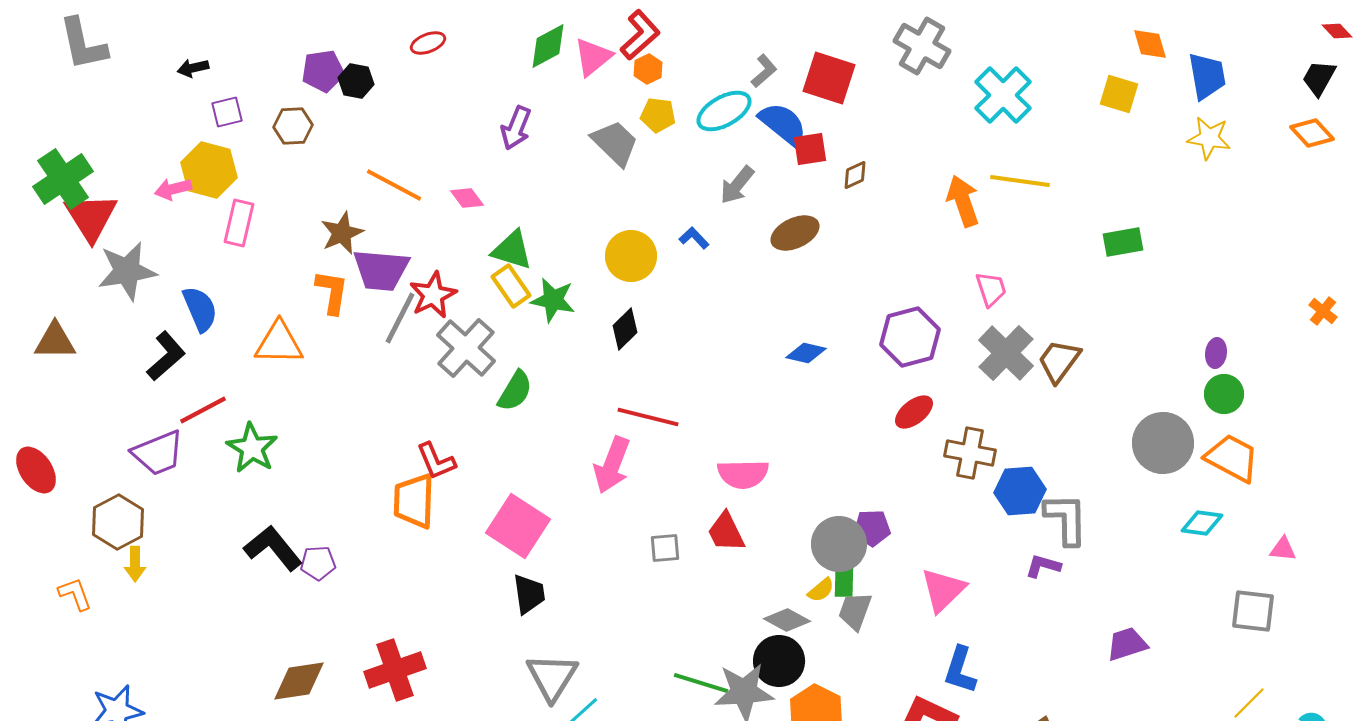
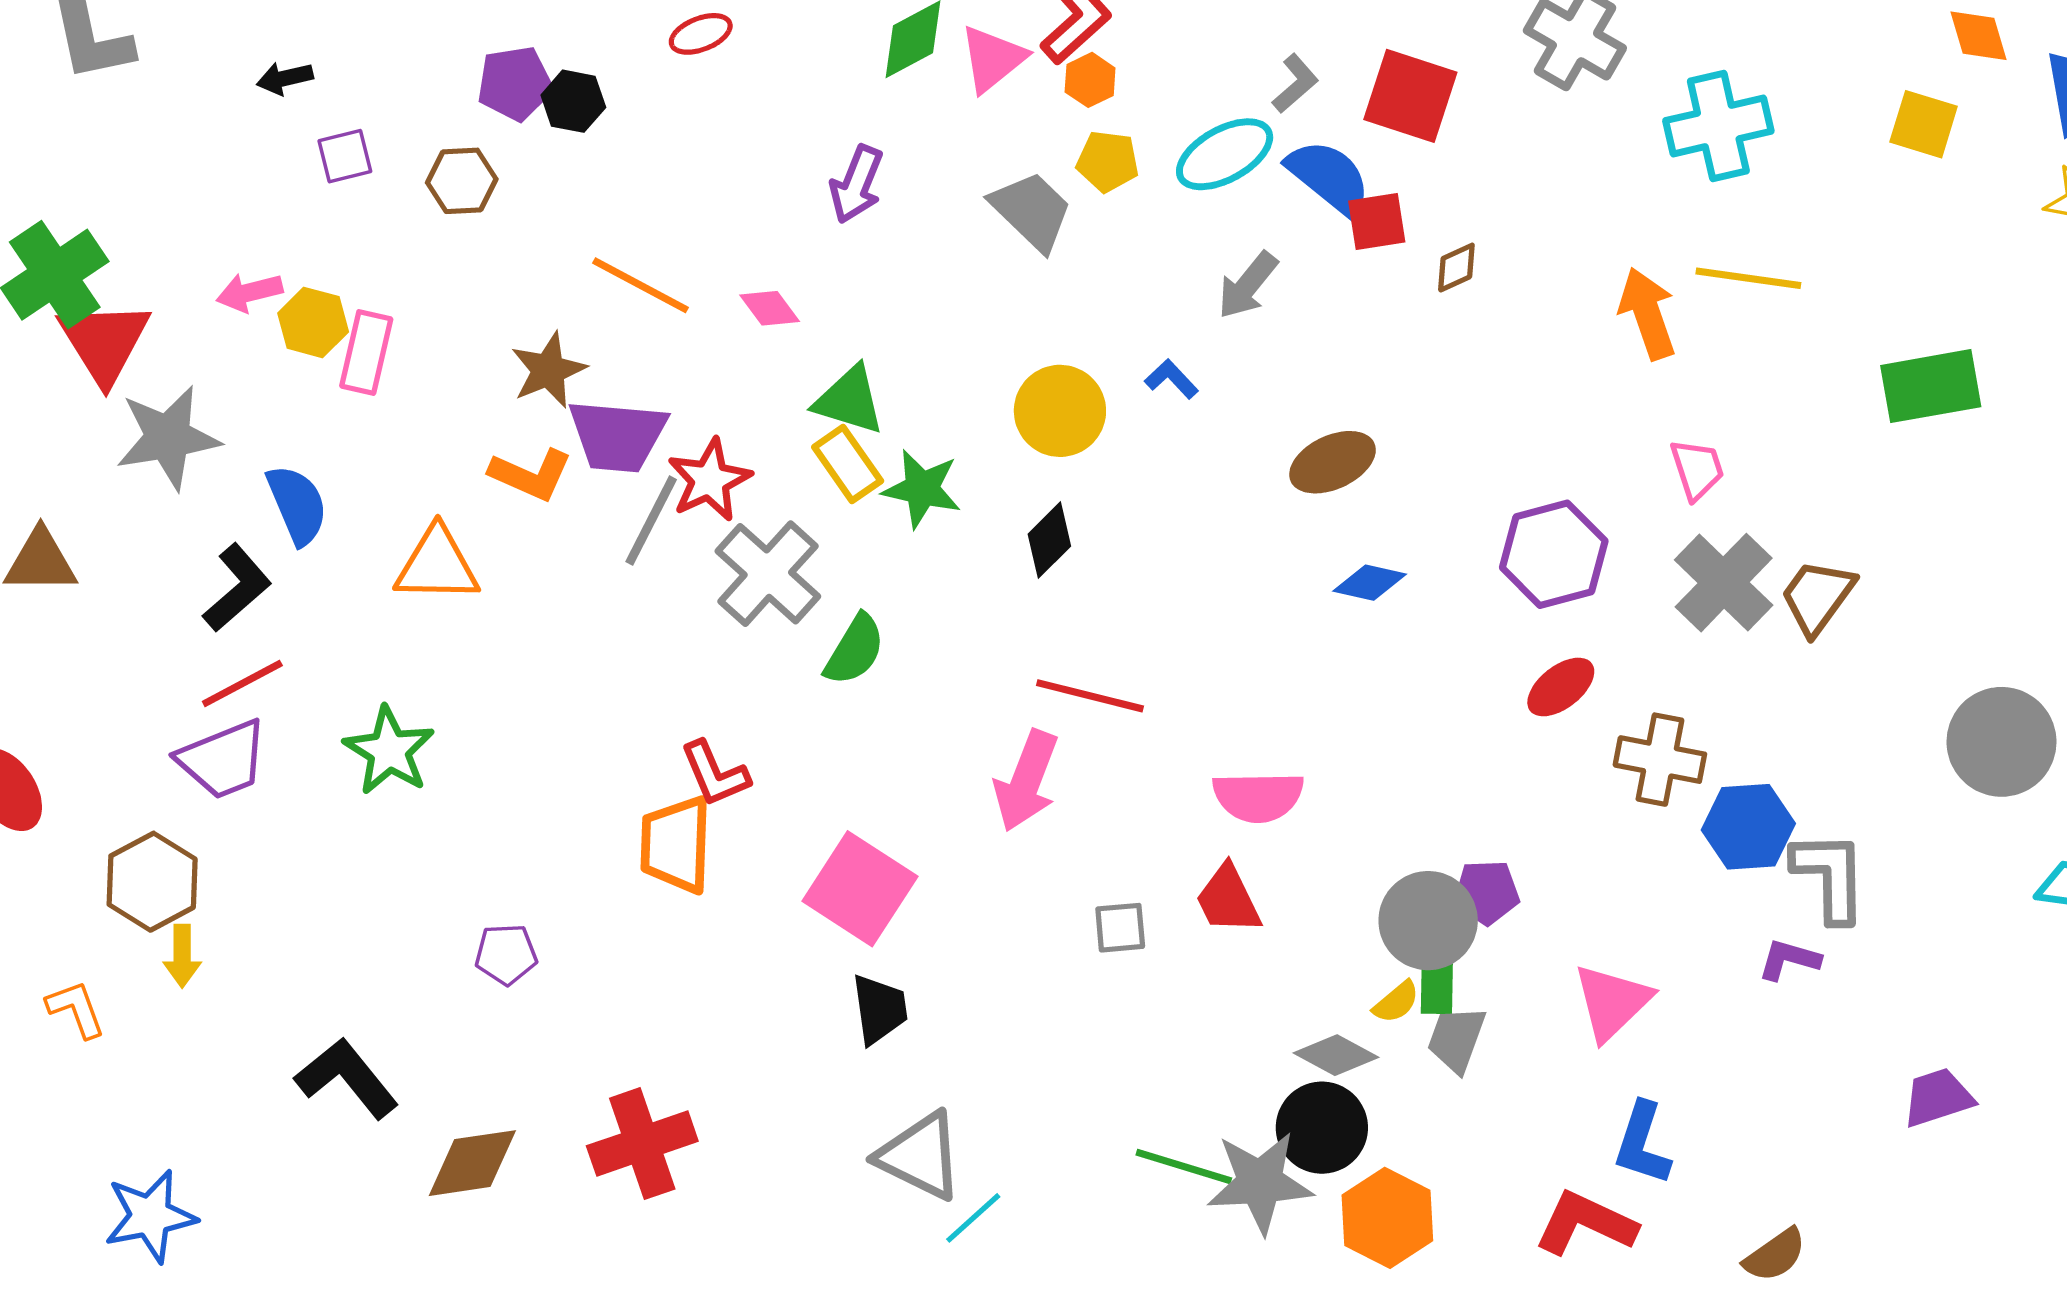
cyan cross: (1003, 95) -> (1718, 126), turned 32
yellow hexagon: (209, 170) -> (313, 322), moved, size x0.7
brown ellipse: (795, 233) -> (1333, 462), moved
green rectangle: (1123, 242) -> (1931, 386), size x1.4
orange L-shape: (332, 292) -> (531, 475), turned 105
red line: (203, 410) -> (242, 683), moved
black L-shape: (273, 548) -> (347, 1078), moved
gray triangle: (552, 677) -> (920, 1156), turned -36

